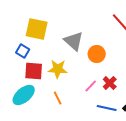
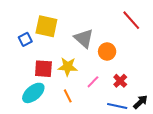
blue square: (23, 51) -> (25, 39), moved, turned 32
pink line: (91, 86) -> (93, 82), moved

